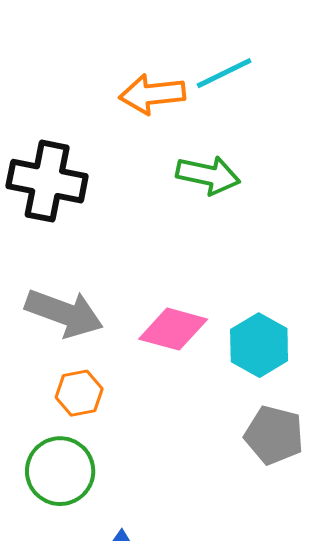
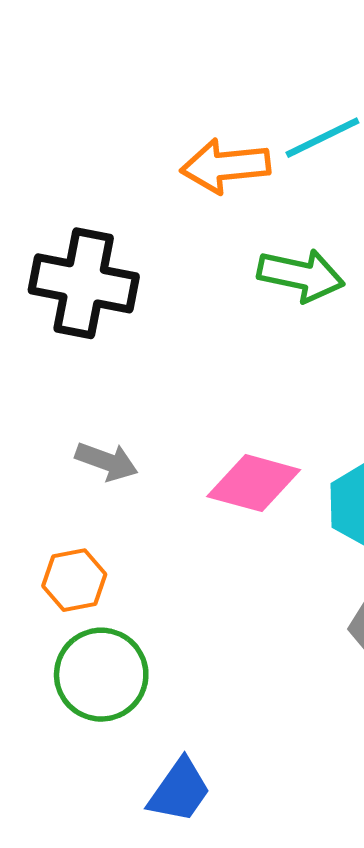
gray arrow: (64, 313) -> (107, 461), size x0.6
orange hexagon: (79, 393) -> (74, 580), moved

